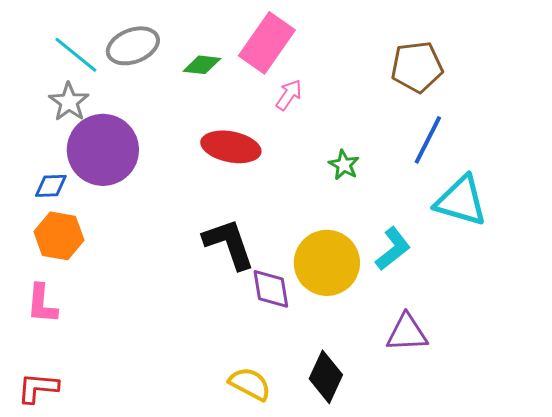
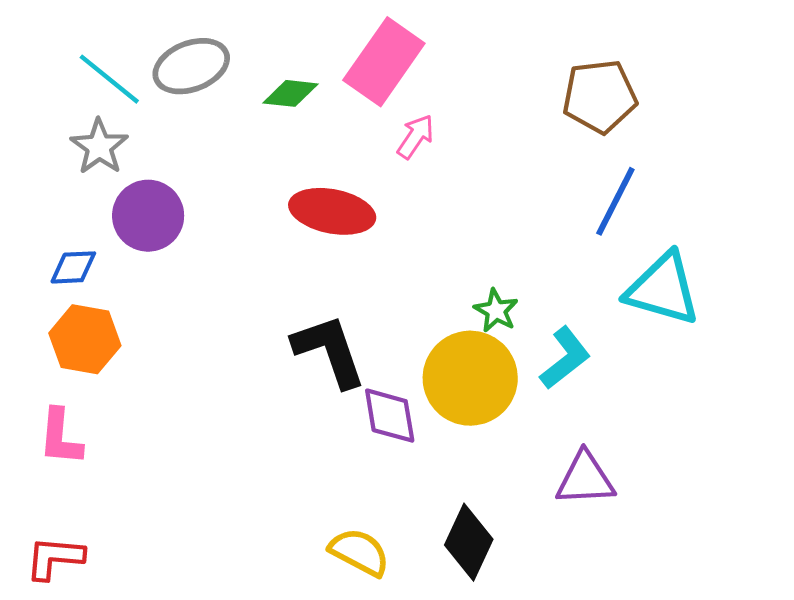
purple circle: (103, 150) -> (148, 216), size x0.7
green star: (344, 165) -> (496, 311), moved

